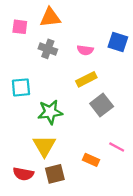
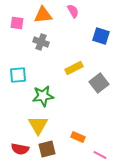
pink semicircle: (85, 50) -> (73, 11), moved, turned -128
gray square: (102, 105) -> (99, 83), moved
pink line: (117, 147) -> (100, 155), moved

